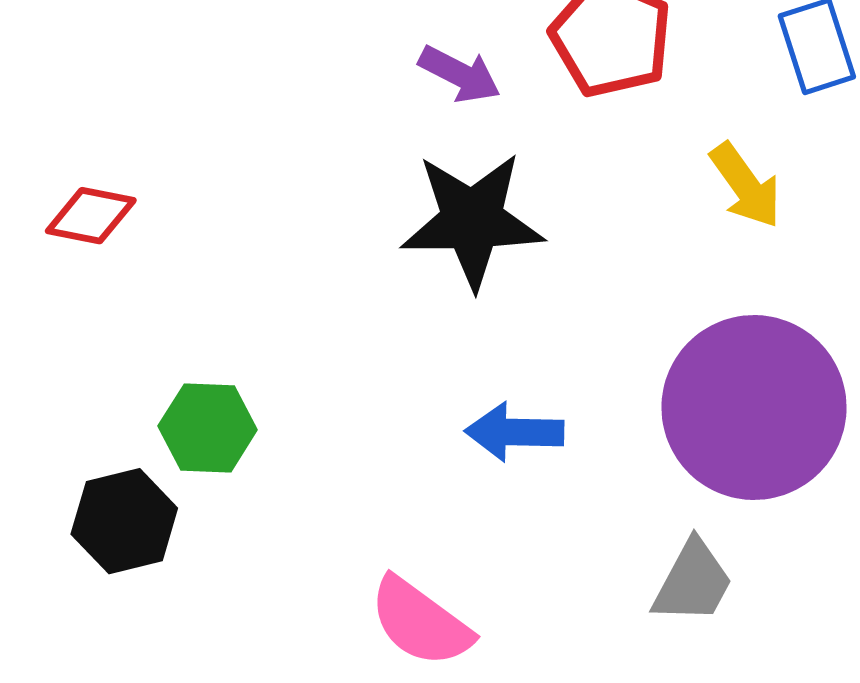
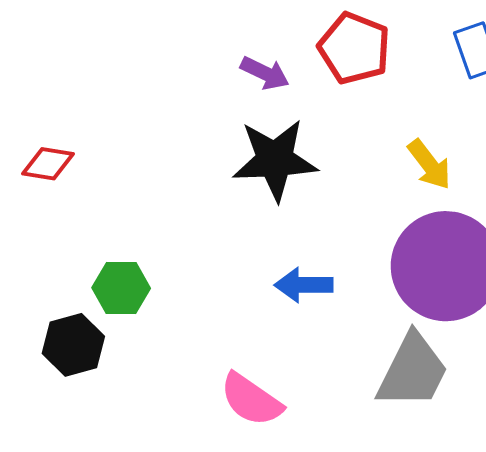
yellow arrow: (746, 186) -> (429, 165), moved
gray trapezoid: (693, 582) -> (413, 371), size x1.5

